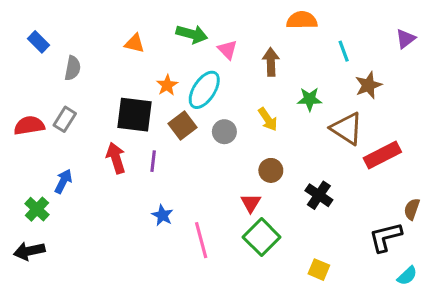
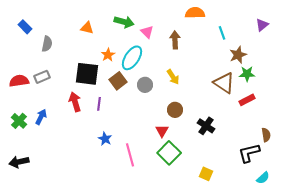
green star: (310, 99) -> (247, 74), moved
gray rectangle: (65, 119) -> (42, 77), turned 35
red rectangle: (382, 155) -> (247, 100), size x0.7
green cross: (37, 209) -> (19, 121), moved
brown semicircle: (412, 209) -> (266, 135), turned 152

